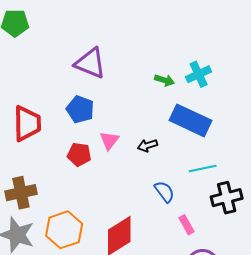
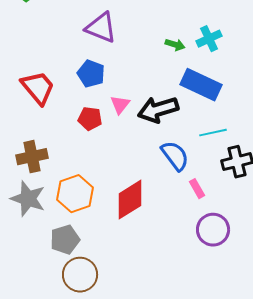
red trapezoid: (27, 123) -> (38, 88), turned -39
black arrow: (147, 145) -> (158, 110), size x2.0
blue semicircle: (164, 192) -> (175, 156), size x1.4

